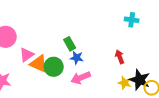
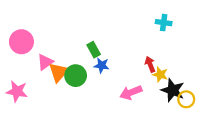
orange triangle: (39, 64) -> (59, 72), turned 48
pink arrow: (81, 78) -> (131, 93), moved
yellow star: (125, 83) -> (160, 74), moved

